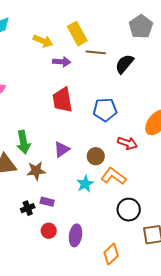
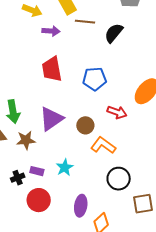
purple triangle: (62, 149) -> (51, 119), size x1.5
cyan star: (85, 184) -> (65, 167), moved
red circle: (49, 231) -> (39, 200), size x1.5
purple ellipse: (76, 235) -> (81, 206), moved

